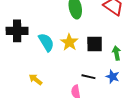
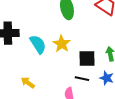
black square: (95, 44) -> (87, 58), moved

